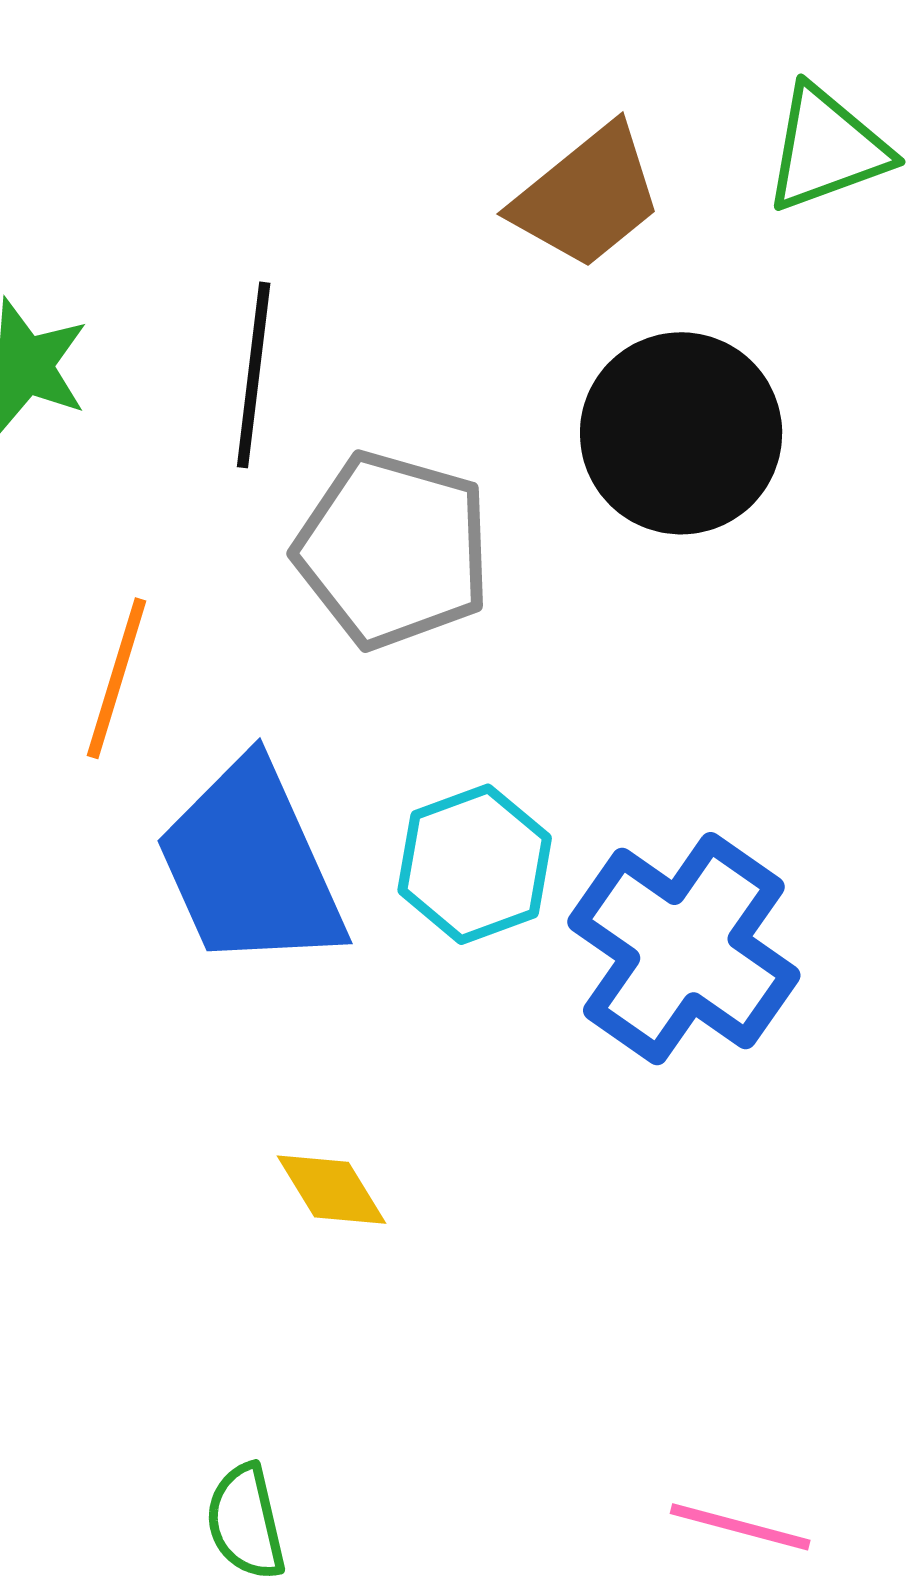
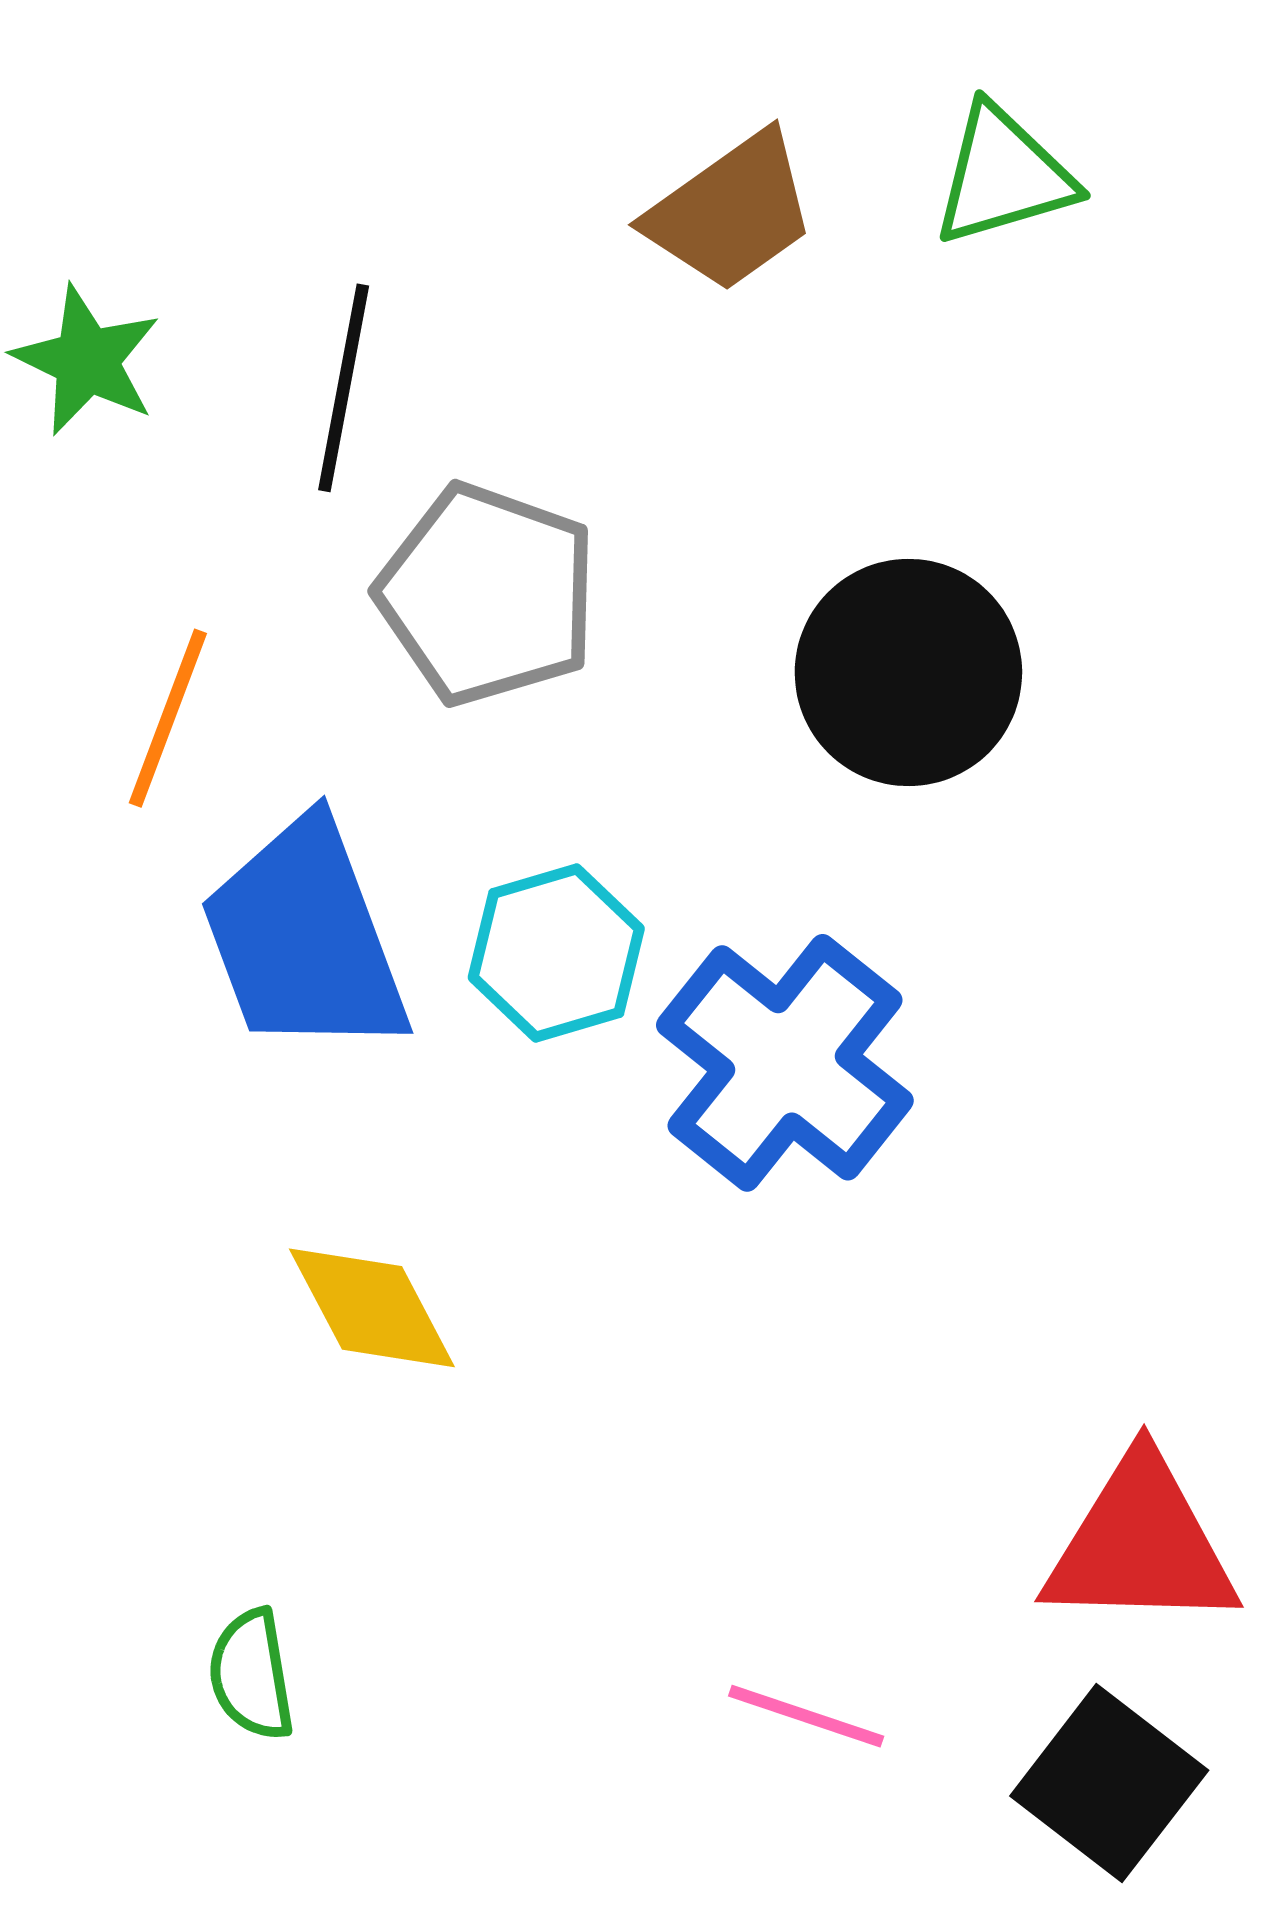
black circle: (681, 433) -> (908, 673), moved
yellow diamond: (332, 1190) -> (372, 1308), size x1.4

